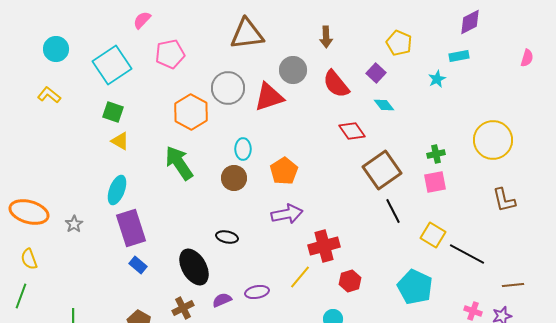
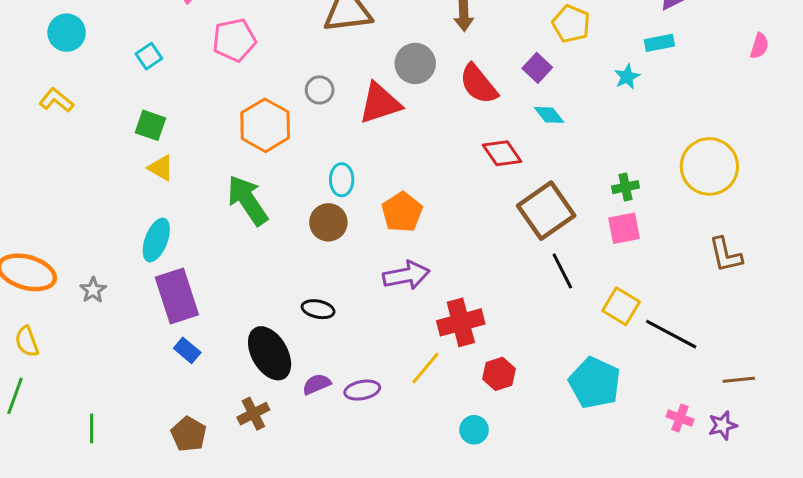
cyan square: (112, 65) -> (149, 56), size x0.5
gray circle: (228, 88) -> (320, 90), size x0.6
purple semicircle: (222, 300) -> (317, 384), moved

